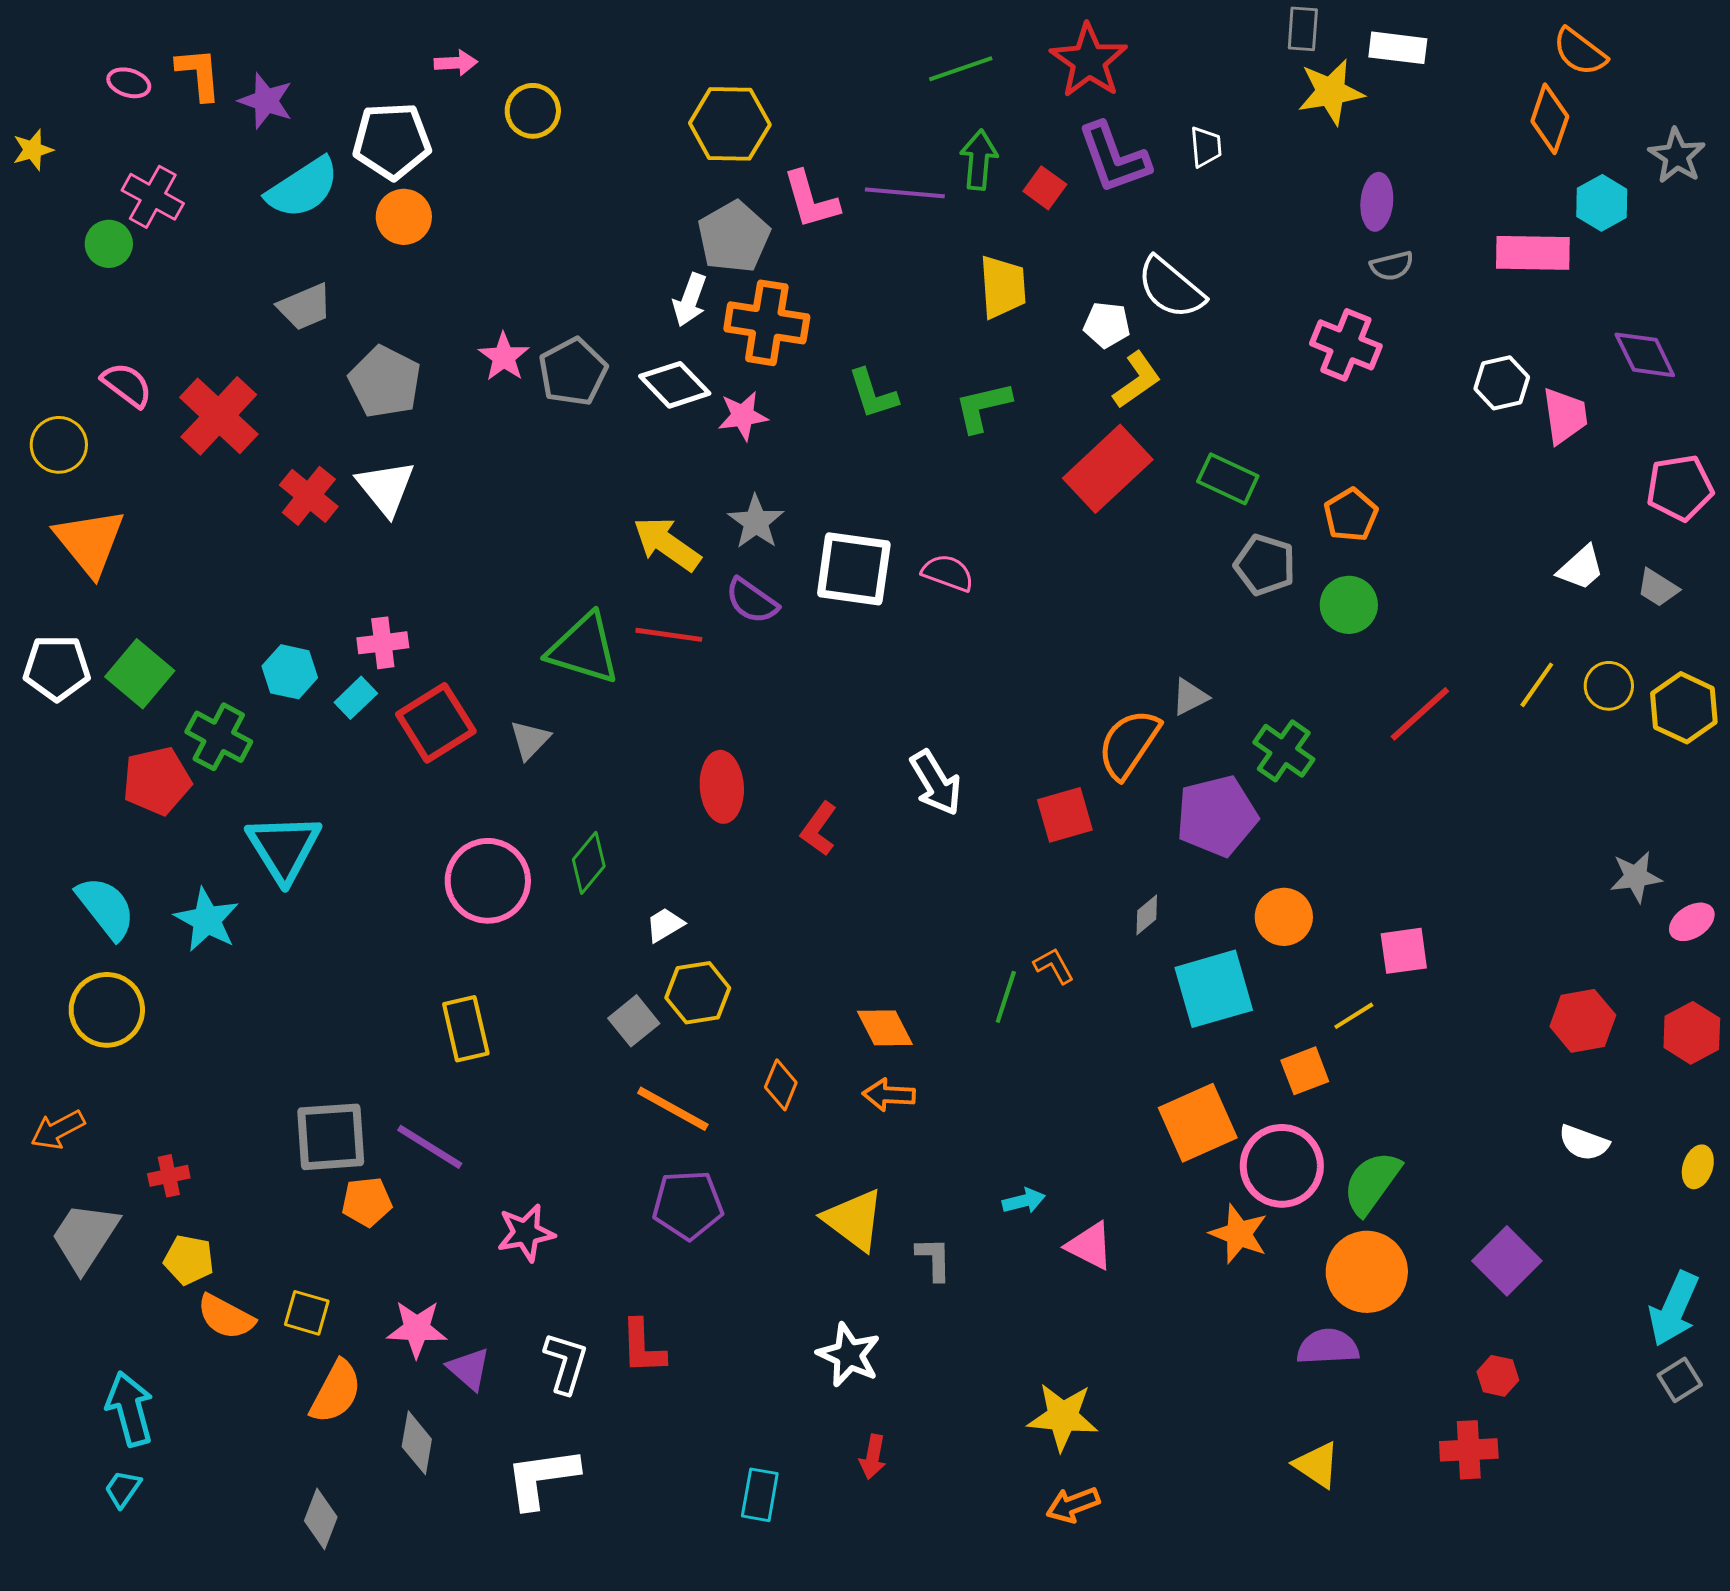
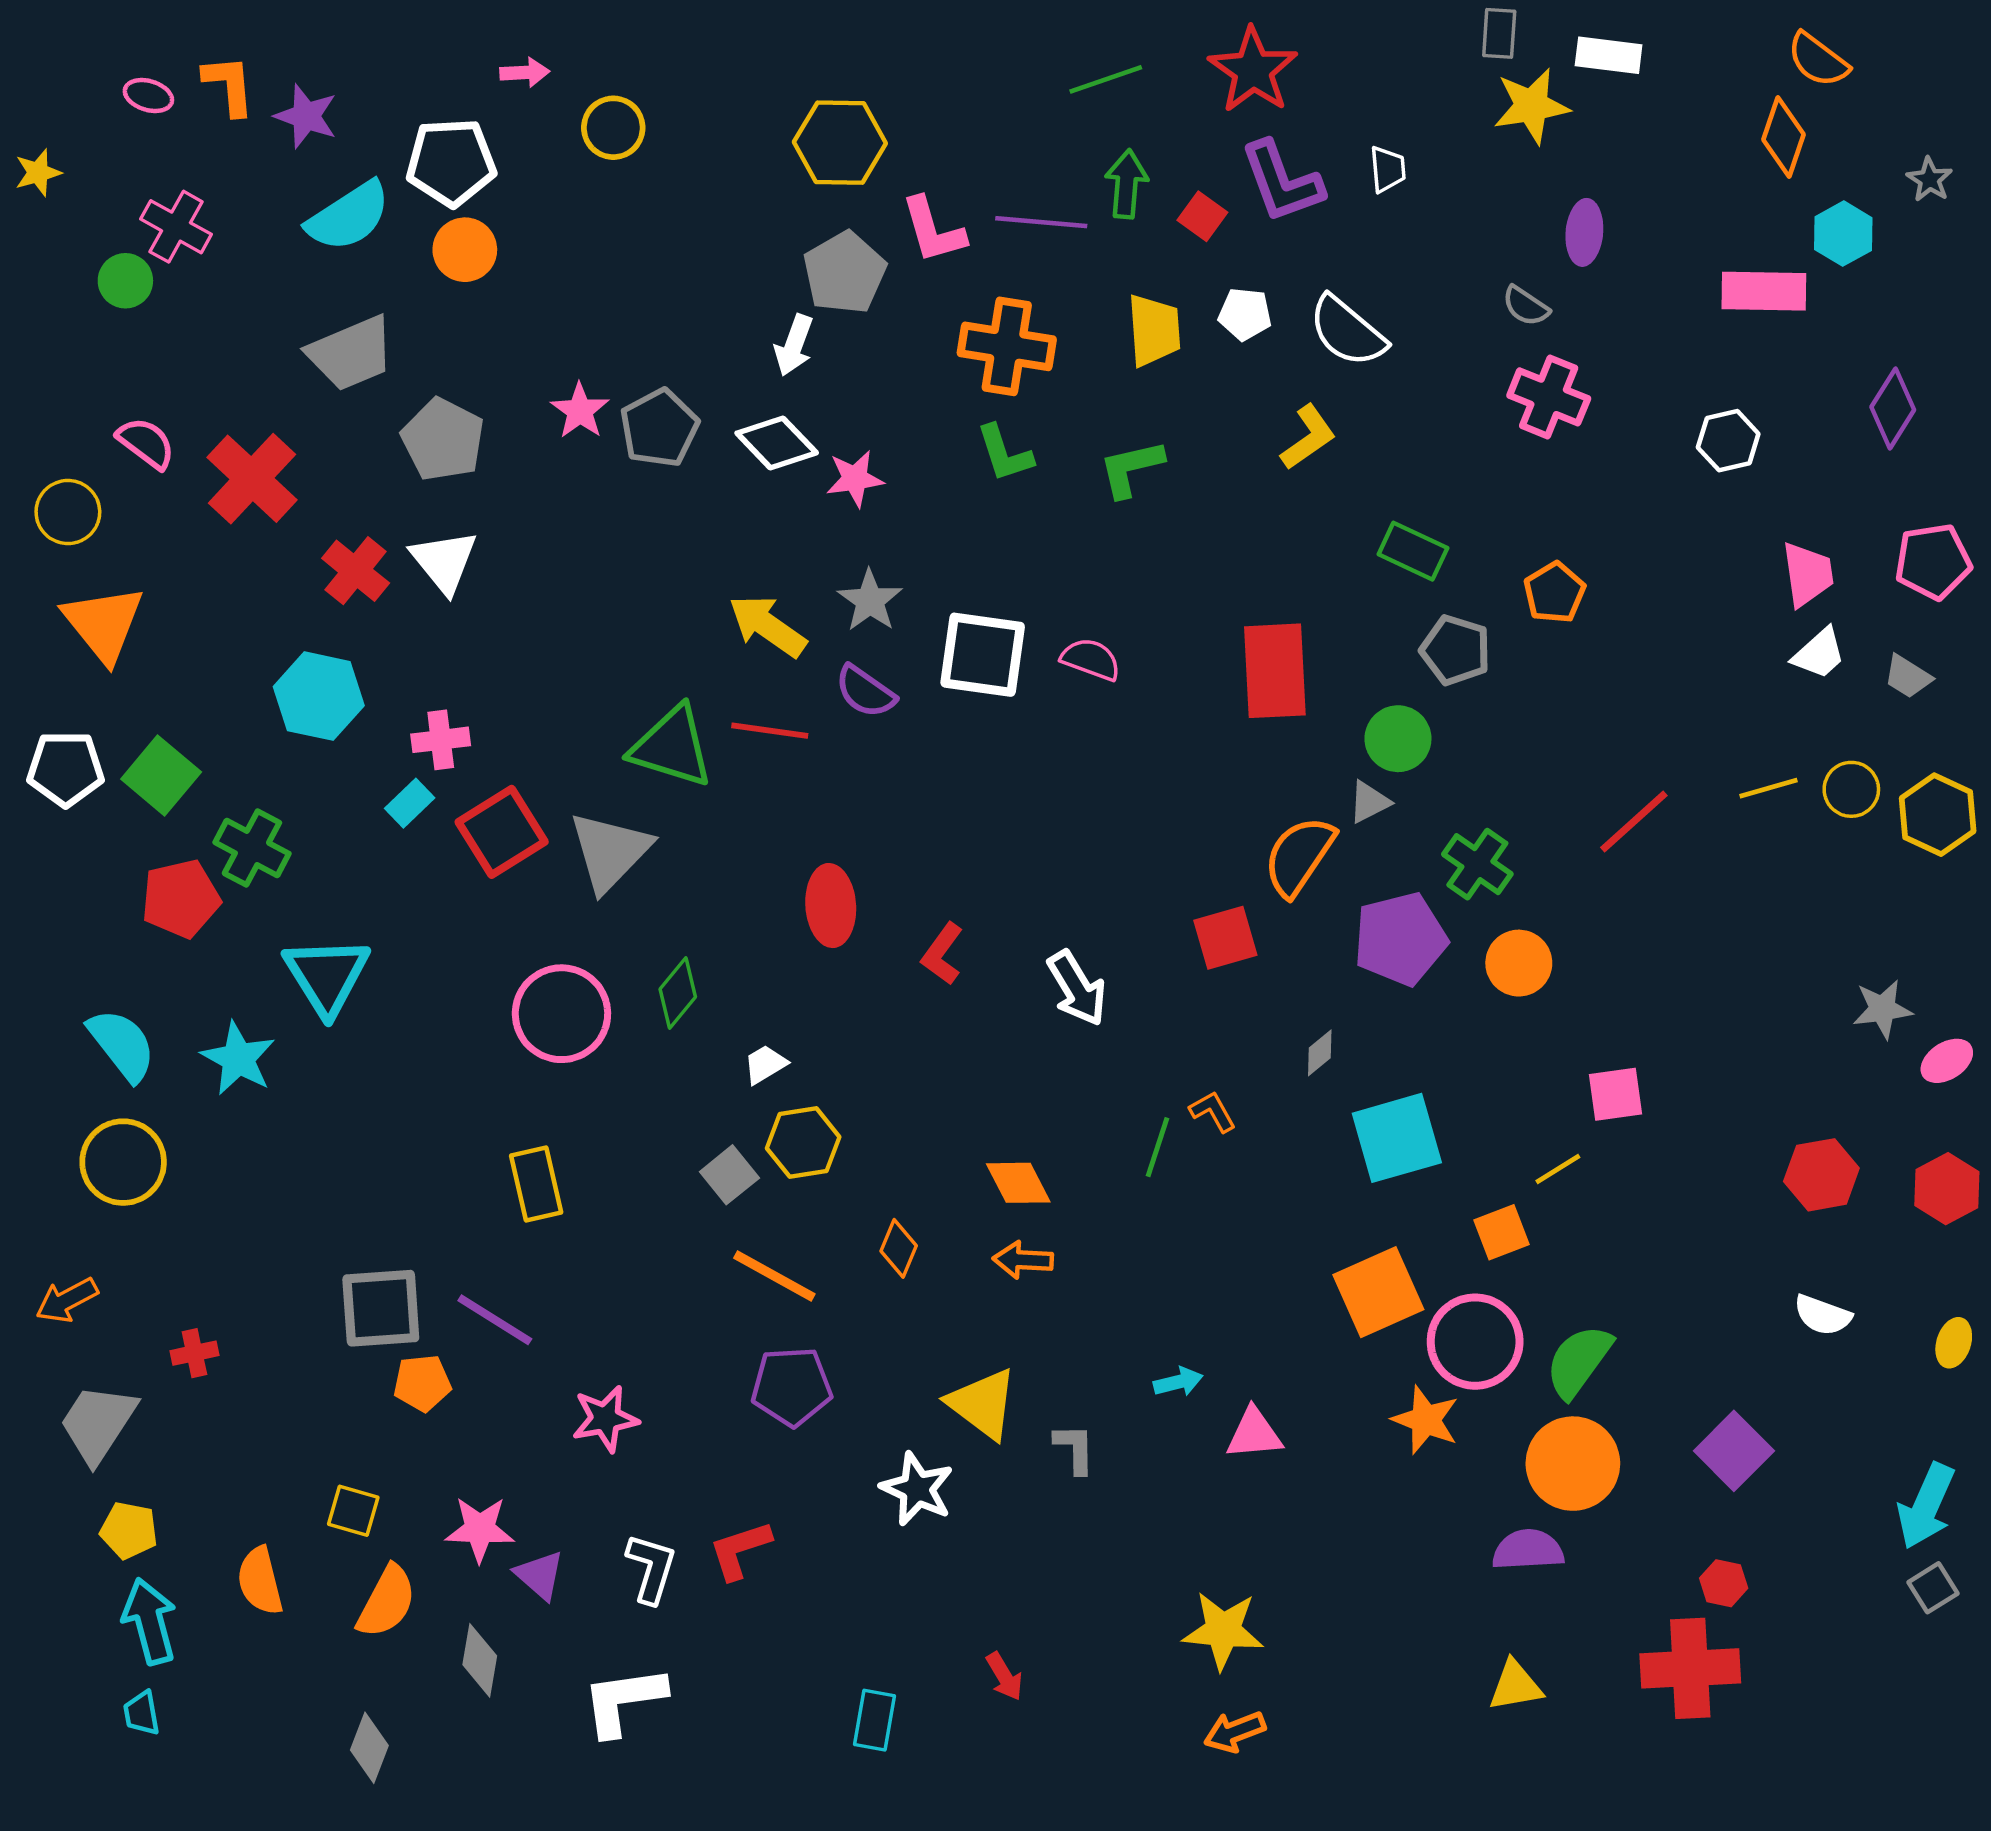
gray star: (1677, 156) -> (1930, 179), size x0.7
gray semicircle: (1392, 266) -> (1526, 306), moved, turned 48
gray trapezoid: (305, 307) -> (351, 353), size x1.4
orange cross: (767, 323) -> (1007, 346), moved
white pentagon: (1107, 325) -> (1245, 314), moved
purple diamond: (1645, 355) -> (1893, 408), turned 58
pink trapezoid: (1565, 416) -> (1808, 574), moved
red rectangle: (1108, 469) -> (1275, 671), moved, turned -50
green circle: (1349, 605) -> (1398, 739), moved
cyan hexagon: (290, 672) -> (319, 696), moved, size x1.4
yellow line: (1537, 685) -> (1768, 788), turned 39
gray triangle: (530, 740) -> (610, 851), size x1.8
white arrow: (936, 783) -> (1077, 988), moved
orange circle: (1284, 917) -> (1519, 963), moved
pink triangle: (1090, 1246) -> (1254, 1434), turned -32
yellow pentagon: (189, 1260) -> (129, 1530), moved
orange semicircle: (226, 1317) -> (260, 1581), moved, turned 48
red L-shape: (643, 1347) -> (740, 1550), turned 74
white star: (849, 1355) -> (917, 1489), moved
red cross: (1469, 1450) -> (1690, 1668), size x1.5
red arrow: (873, 1457) -> (1004, 1676), turned -42
yellow triangle: (1317, 1465) -> (1515, 1686), turned -44
cyan trapezoid: (123, 1489) -> (142, 1713), turned -45

